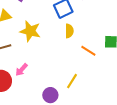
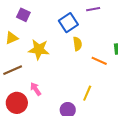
pink arrow: (21, 70) -> (36, 89), turned 112

